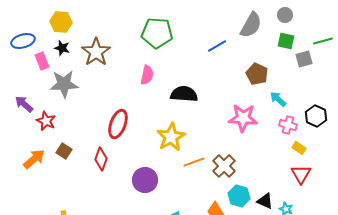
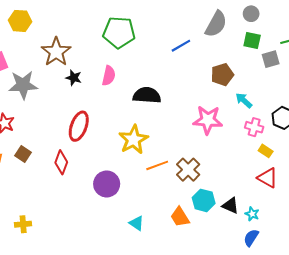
black star: (62, 48) -> (74, 78), moved
brown pentagon: (257, 74) -> (222, 75), turned 30
red triangle: (301, 174) -> (268, 178), turned -30

